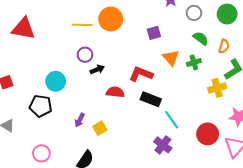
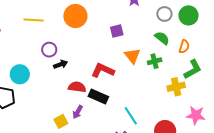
gray circle: (194, 13) -> (164, 14), moved
yellow line: (82, 25) -> (34, 20), moved
black rectangle: (151, 99) -> (98, 97), moved
purple arrow: (80, 120) -> (78, 112), moved

